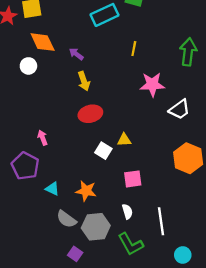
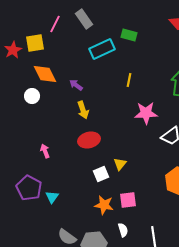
pink arrow: (43, 138) -> (45, 151), moved
yellow triangle: (124, 140) -> (120, 164), turned -48
white square: (103, 151) -> (101, 174), turned 35
cyan triangle: (52, 189) -> (52, 197), moved, turned 40
orange star: (86, 191) -> (104, 205), moved

